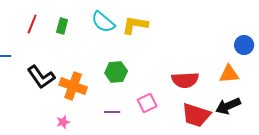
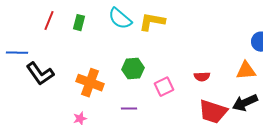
black L-shape: (41, 77) -> (40, 74), moved
red semicircle: (185, 80) -> (202, 77), size x0.6
pink square: (147, 103) -> (164, 87), moved

